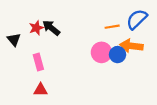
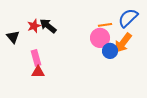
orange arrow: (131, 46) -> (123, 43), turned -60
pink circle: (101, 52) -> (100, 38), moved
red triangle: (41, 90) -> (38, 72), moved

